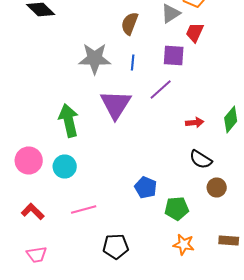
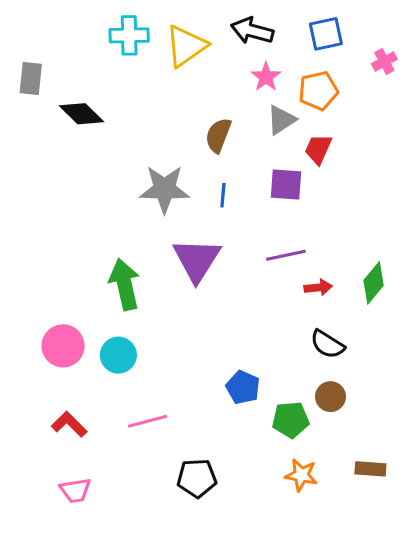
purple line: (161, 90) -> (286, 255), moved, turned 30
brown circle: (217, 188) -> (331, 397), moved

